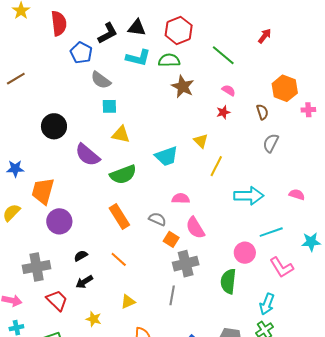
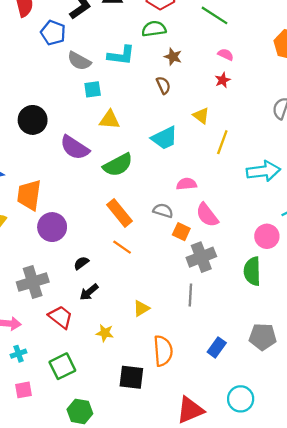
cyan L-shape: (138, 58) -> (121, 55), moved
brown star: (183, 87) -> (173, 57), size x0.7
brown semicircle: (262, 112) -> (163, 85), moved
orange line: (119, 259) -> (122, 247), moved

